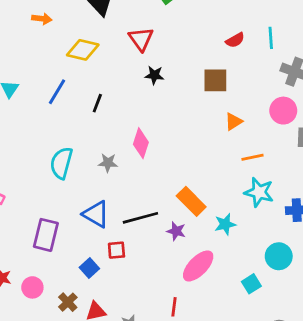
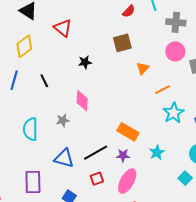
yellow diamond: (83, 50) -> (24, 46), turned -35
black star: (154, 75) -> (85, 62), moved
black line: (97, 103) -> (44, 81), turned -32
cyan star: (259, 192) -> (174, 113), turned -30
cyan star: (225, 224) -> (157, 152), moved
red square: (116, 250) -> (97, 179), moved
pink ellipse: (198, 266) -> (127, 181), moved

